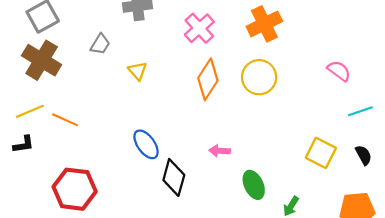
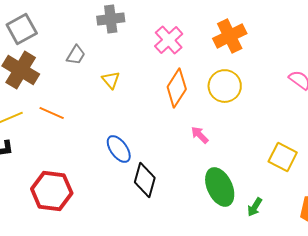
orange line: (65, 120) -> (52, 113), moved
pink arrow: (220, 151) -> (200, 135), moved, turned 42
green ellipse: (254, 185) -> (220, 187), size x1.4

